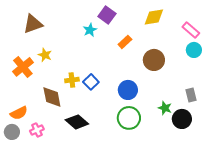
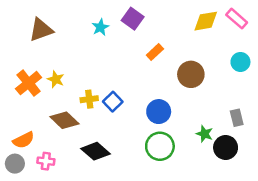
yellow diamond: (154, 17) -> (206, 21), moved
cyan star: (90, 30) -> (100, 27), moved
pink rectangle: (191, 30) -> (237, 19), moved
yellow star: (45, 55) -> (56, 79), moved
brown diamond: (52, 97) -> (64, 120), turned -35
pink cross: (37, 130) -> (46, 161), turned 32

